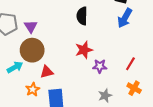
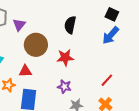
brown circle: (32, 50) -> (36, 45), moved
purple star: (100, 66) -> (64, 87), moved

